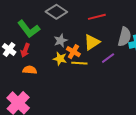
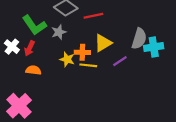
red line: (97, 17) -> (93, 16), moved
gray star: (61, 41) -> (59, 32), moved
orange cross: (73, 52) -> (82, 52), turned -32

